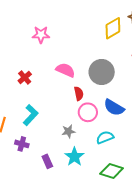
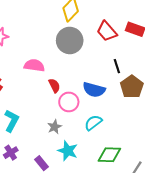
gray circle: (102, 72) -> (70, 40), moved
purple cross: (22, 144) -> (11, 153), turned -32

